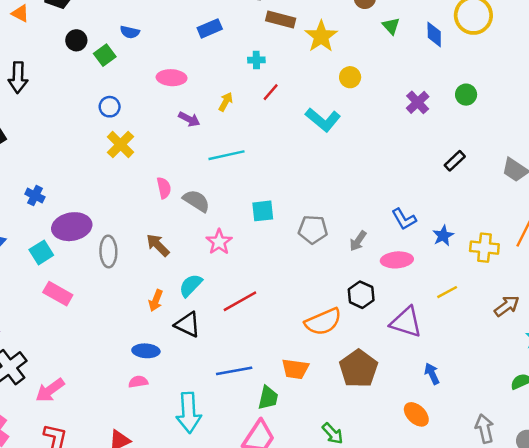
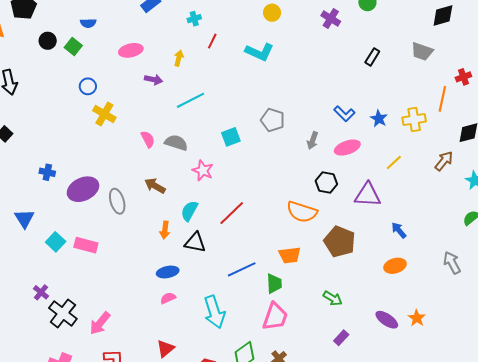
gray pentagon: (313, 229) -> (273, 120), moved, turned 30
cyan square: (41, 252) -> (56, 242), moved
orange semicircle: (323, 322) -> (302, 212), turned 56
orange ellipse: (416, 414) -> (395, 266), turned -45

